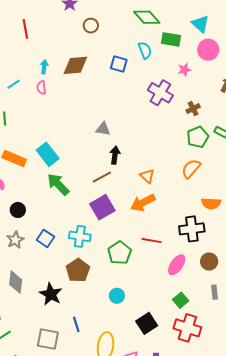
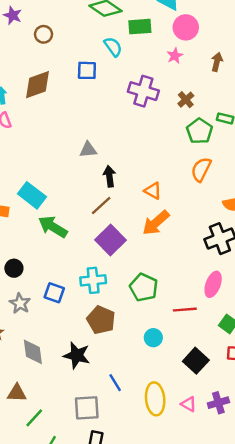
pink star: (184, 70) -> (175, 56), moved
red line: (152, 241) -> (185, 310), moved

